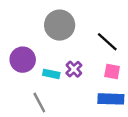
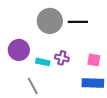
black line: (107, 42) -> (78, 22), moved, turned -42
purple cross: (74, 69) -> (62, 58), turned -32

